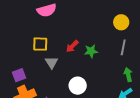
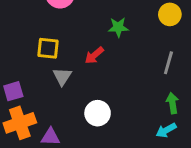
yellow circle: (121, 22) -> (170, 14), moved
green star: (91, 51) -> (118, 27), moved

